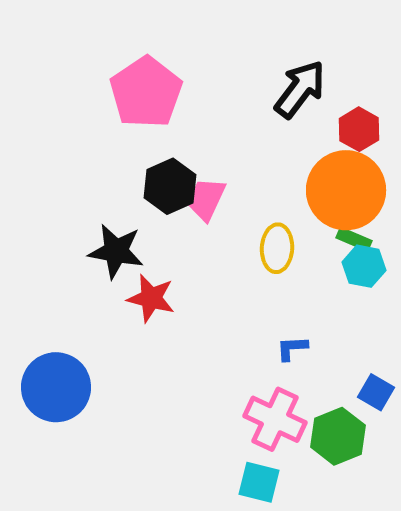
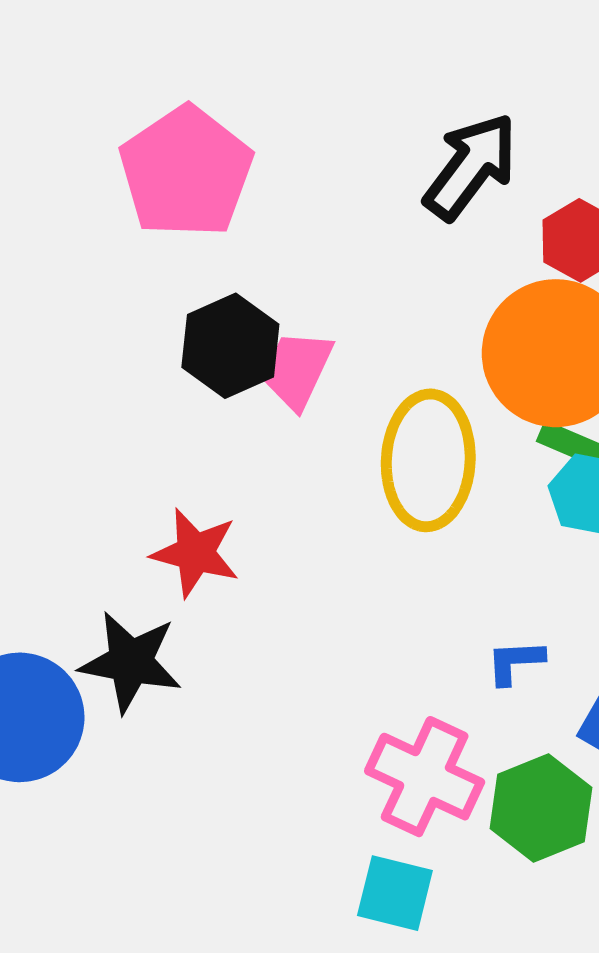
yellow ellipse: (277, 248) -> (428, 460), size x1.5
black star: (116, 251) -> (131, 662), moved
blue L-shape: (292, 348) -> (515, 662), moved

